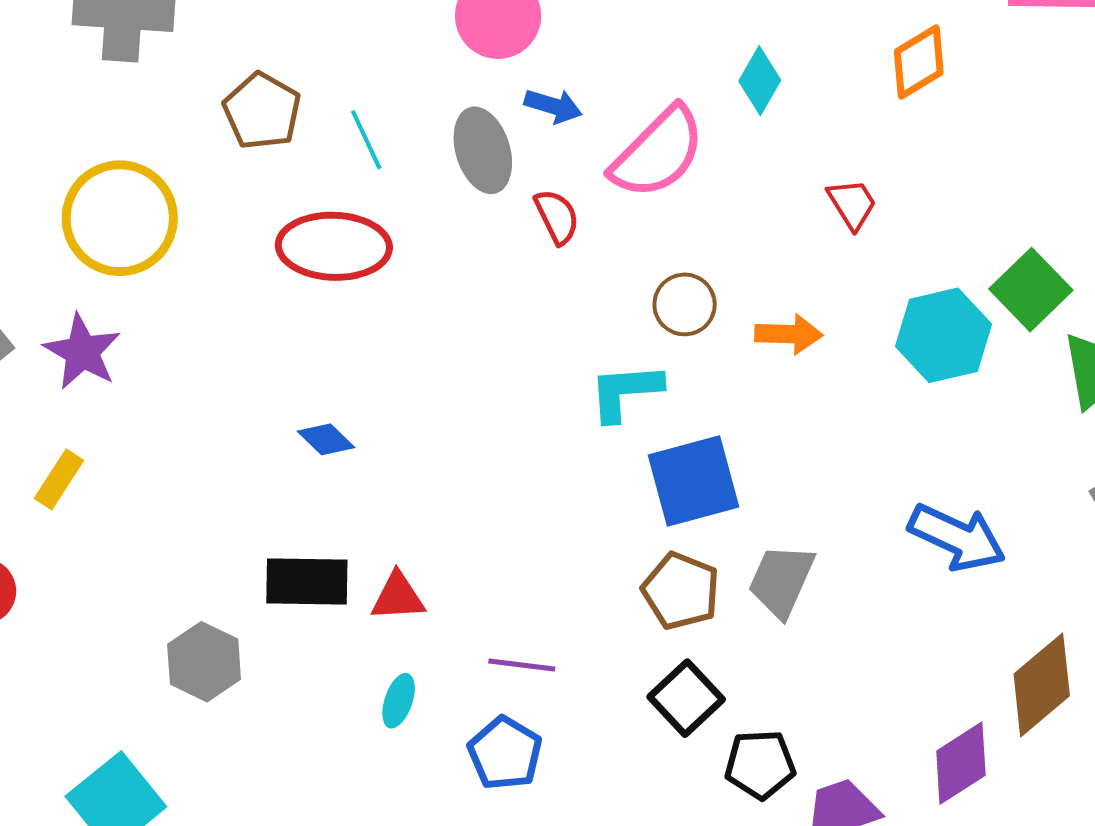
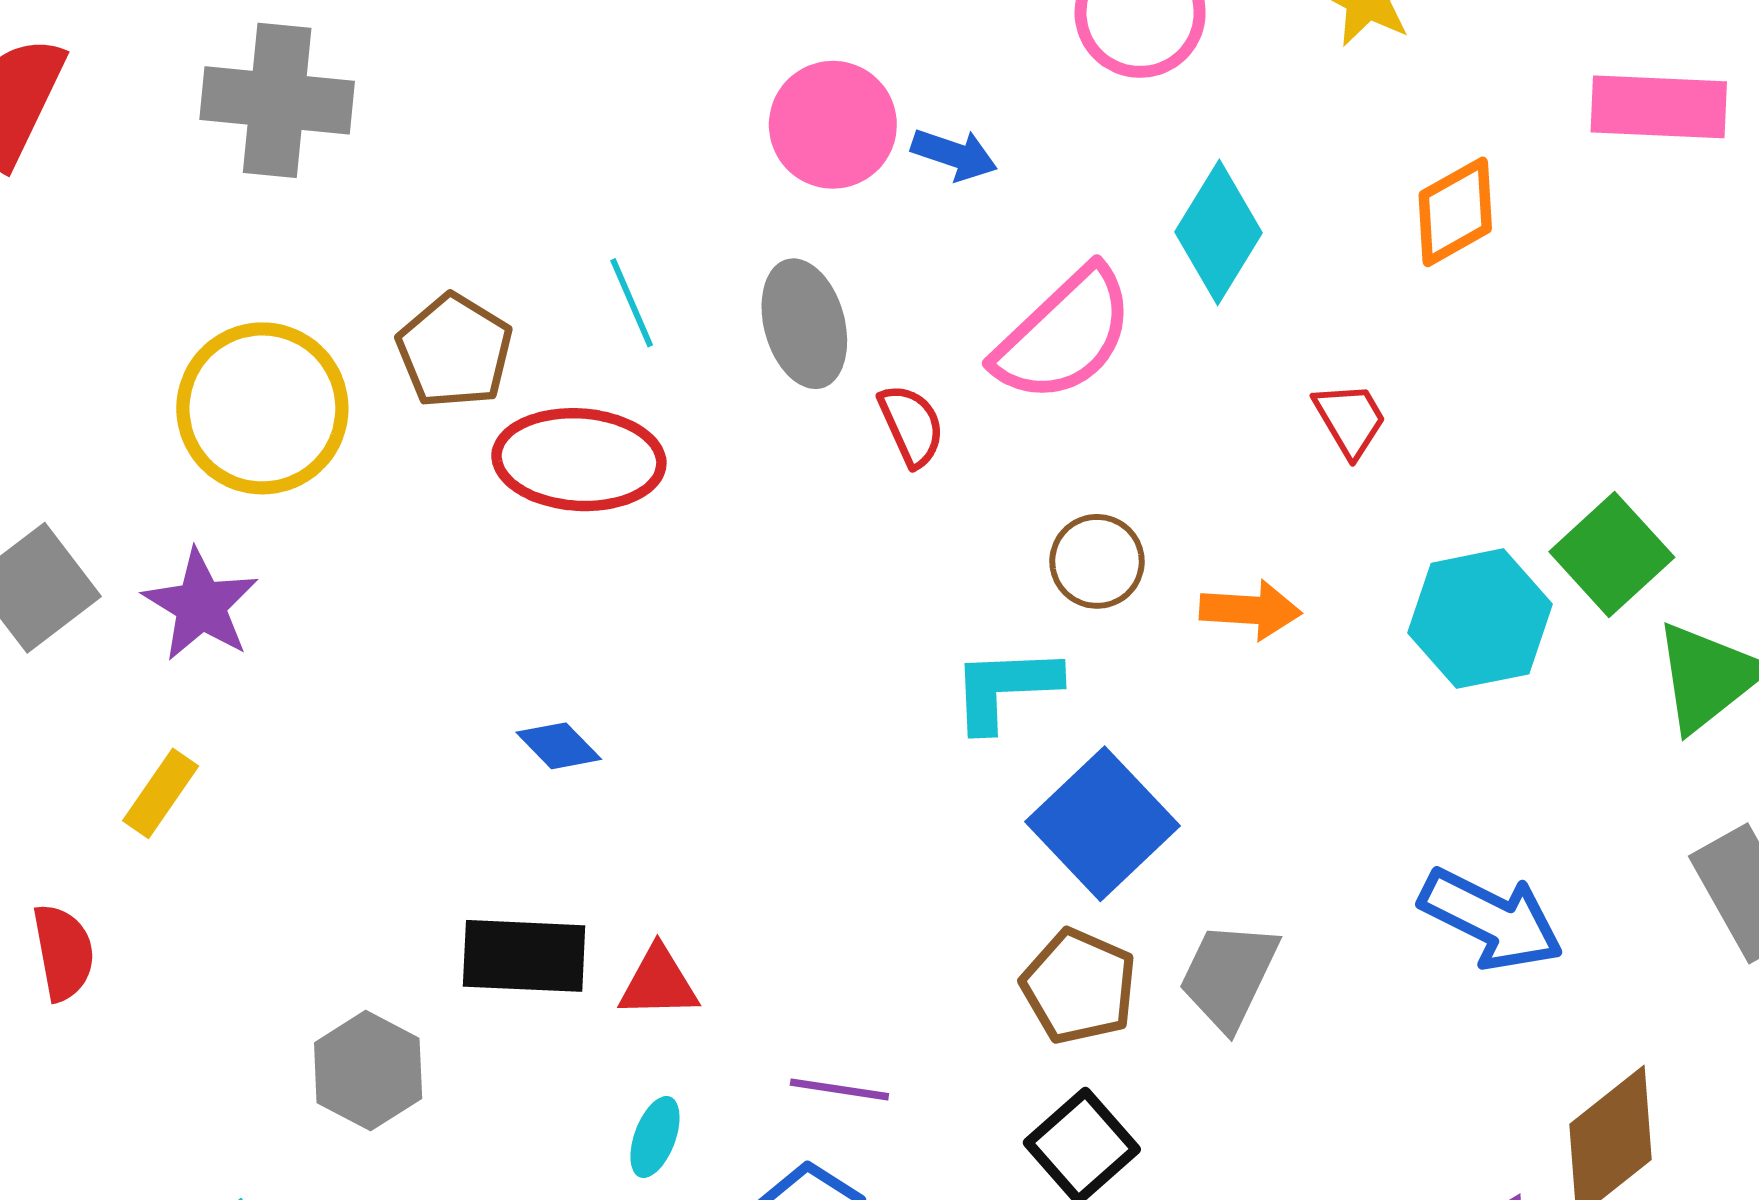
cyan diamond: (760, 81) -> (1219, 232), size x1.4
blue arrow: (553, 106) -> (954, 154), moved
brown pentagon: (262, 111) -> (455, 351), moved
blue square: (694, 481) -> (1103, 824), turned -30

